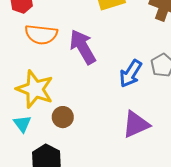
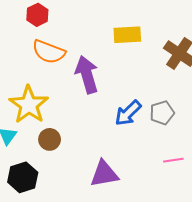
purple triangle: (136, 124) -> (104, 174), moved

